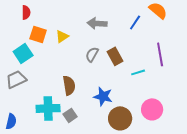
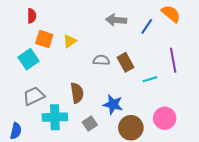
gray arrow: (97, 23) -> (116, 20), moved
gray semicircle: (92, 54) -> (101, 60), turned 63
gray trapezoid: (16, 79) -> (34, 96), moved
gray square: (70, 115) -> (90, 123), moved

